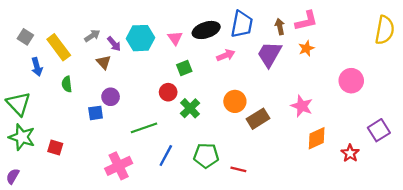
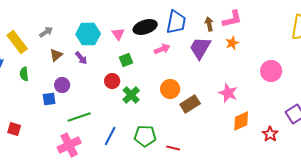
purple arrow: (114, 44) -> (81, 58), moved
brown triangle: (104, 62) -> (56, 55), turned 32
green line: (144, 128) -> (79, 117), moved

